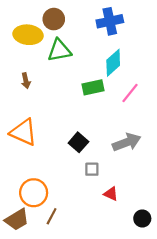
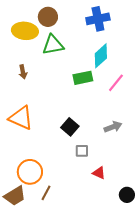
gray arrow: (127, 142) -> (113, 127), size x0.7

